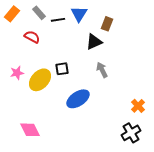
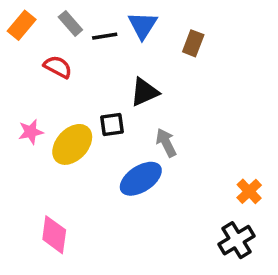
black triangle: (94, 42) -> (144, 92), moved
gray arrow: (102, 70) -> (166, 143), moved
pink diamond: (30, 130) -> (54, 235), turned 35

